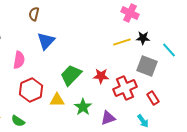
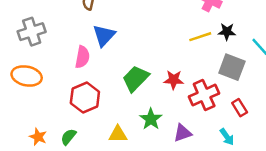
pink semicircle: (19, 60) -> (82, 57), moved
yellow triangle: (57, 100) -> (118, 134), moved
green semicircle: (18, 121) -> (68, 137), turned 96

